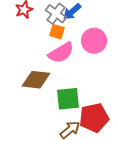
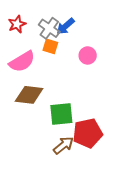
pink circle: (94, 41) -> (88, 55), size x0.7
pink semicircle: (61, 53) -> (22, 62), moved

